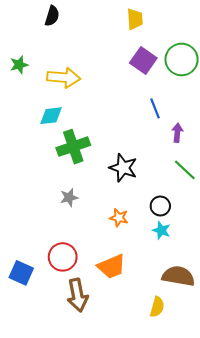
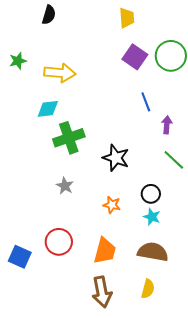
gray star: (69, 197) -> (65, 186), turned -30
orange trapezoid: (111, 267) -> (105, 251), turned -52
brown semicircle: (178, 276) -> (153, 252), moved
brown arrow: (78, 295) -> (102, 292), moved

